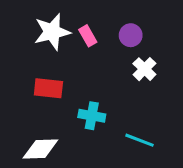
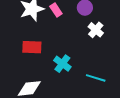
cyan cross: (92, 116) -> (62, 64), turned 30

